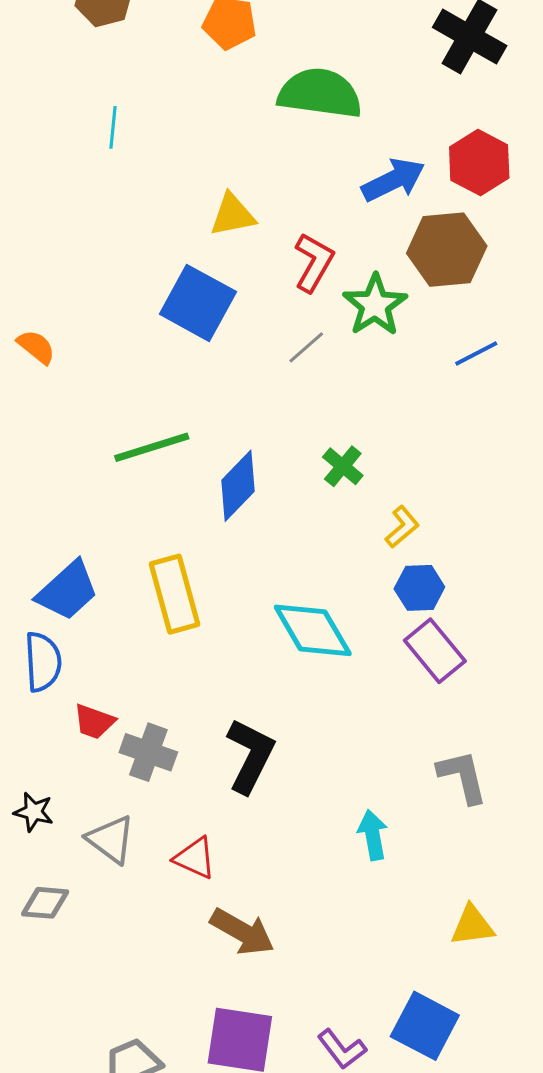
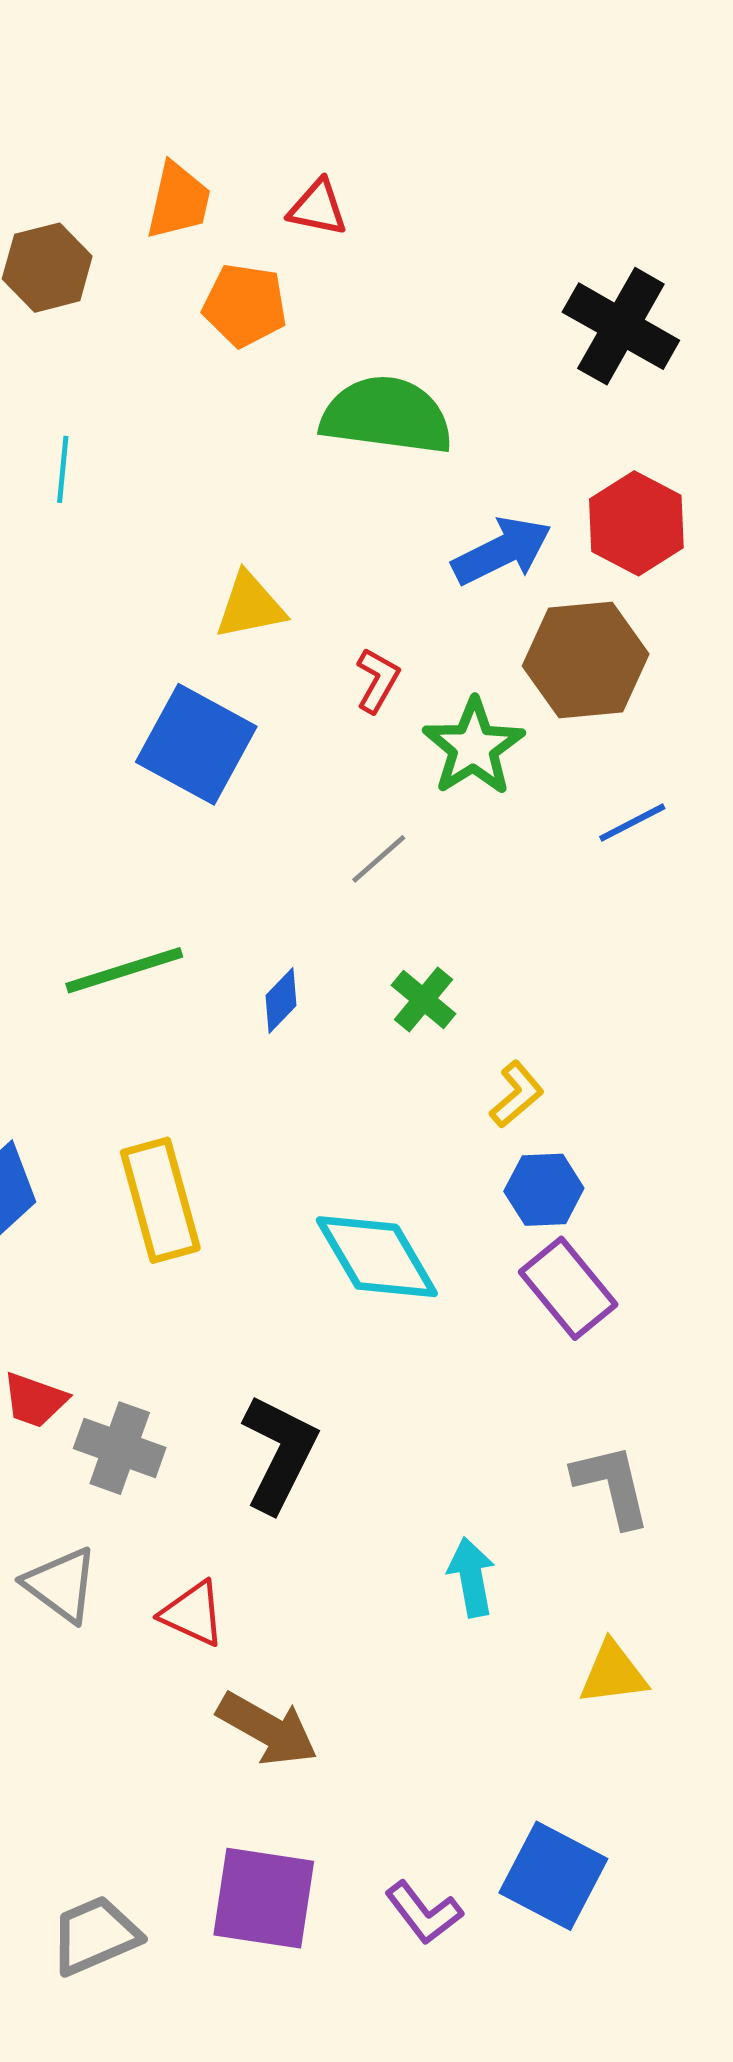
red L-shape: (314, 262) -> (377, 680), size x0.7
gray line: (306, 347) -> (379, 859), moved
blue diamond: (238, 486) -> (281, 1000), moved, size x0.6
yellow triangle: (472, 926) -> (613, 1673), moved

